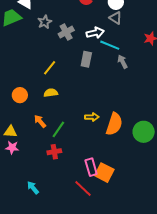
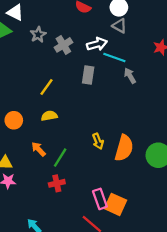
yellow arrow: (92, 117) -> (98, 141), turned 72

